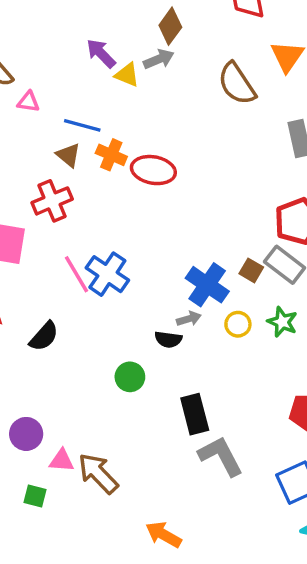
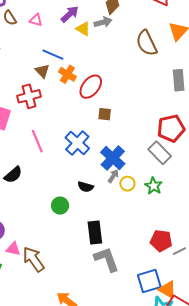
purple arrow: (101, 53) -> (70, 14), turned 84
pink triangle: (28, 102) -> (36, 20), moved
red ellipse: (153, 170) -> (91, 87), turned -70
brown square: (251, 270) -> (105, 114), moved, turned -32
blue cross: (107, 274) -> (77, 143), moved
gray arrow: (189, 319) -> (113, 176), moved, turned -48

